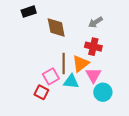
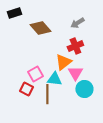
brown diamond: (56, 28) -> (40, 28), turned -30
red cross: (93, 47) -> (75, 46), turned -35
brown line: (64, 64) -> (47, 94), moved

